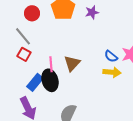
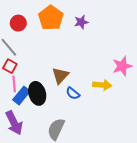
blue semicircle: (111, 56) -> (73, 93), moved
pink line: (51, 64) -> (14, 84), moved

